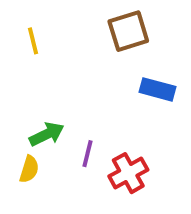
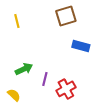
yellow semicircle: (29, 169) -> (14, 95), moved, turned -64

